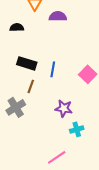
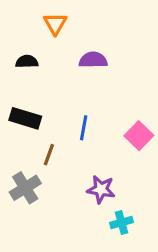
purple semicircle: (58, 16) -> (93, 60), moved
black rectangle: (27, 63) -> (25, 118), moved

